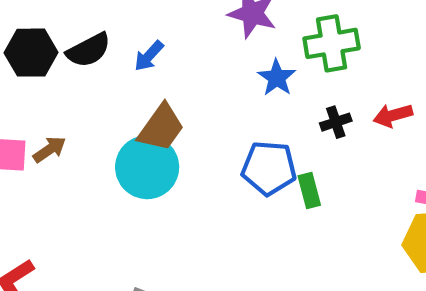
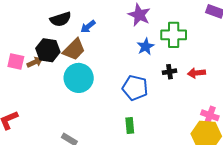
black hexagon: (31, 53) -> (48, 50), moved
brown trapezoid: (161, 128) -> (74, 49), moved
green rectangle: (309, 190) -> (130, 125), moved

